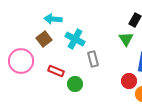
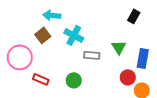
green triangle: (126, 39) -> (119, 47), moved
gray rectangle: (93, 59) -> (92, 55), turned -70
red rectangle: (56, 71) -> (41, 79), moved

